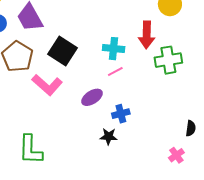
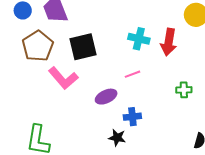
cyan cross: (114, 49) -> (139, 39), moved
black square: (62, 51) -> (83, 47), turned 36
green cross: (168, 60) -> (184, 90), moved, size x0.6

